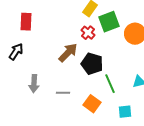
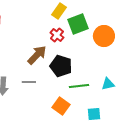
green line: (110, 84) -> (79, 86), turned -72
gray line: (63, 93) -> (29, 82), moved

